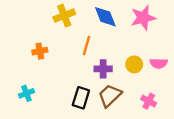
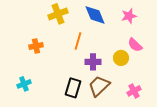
pink star: (143, 18) -> (129, 16), size x0.7
pink semicircle: (159, 63) -> (135, 45), moved, turned 42
pink cross: (149, 101) -> (134, 91), turned 32

